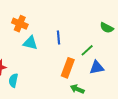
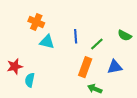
green semicircle: (107, 28) -> (125, 35), moved
green line: (87, 50) -> (97, 44), moved

